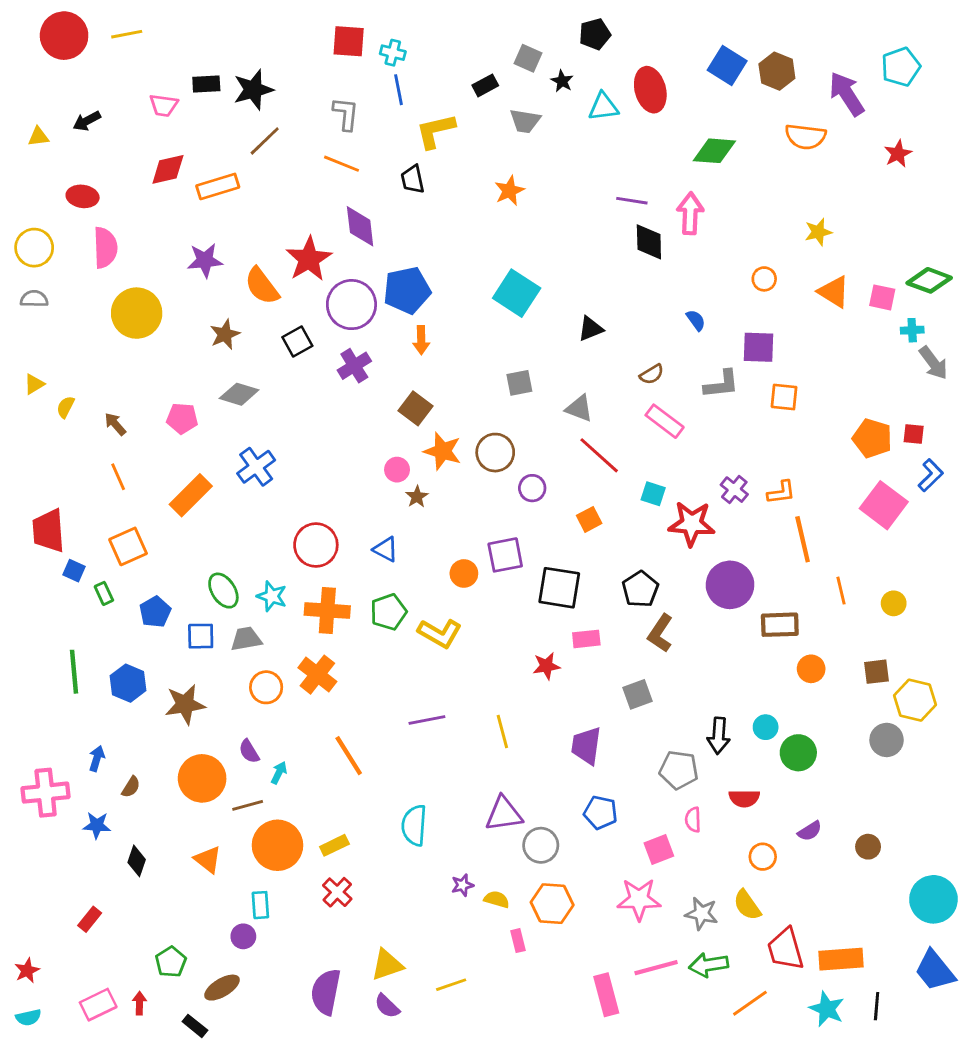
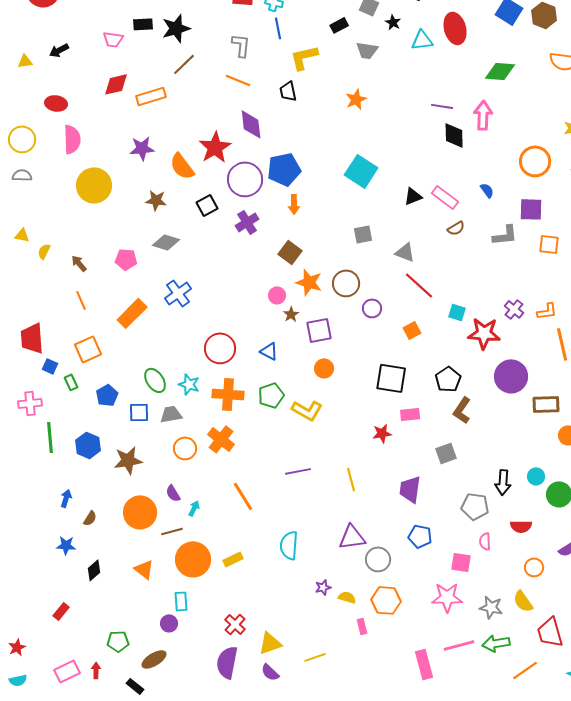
orange circle: (764, 279) -> (535, 161), size x1.8
brown star: (225, 334) -> (156, 200), turned 30
yellow triangle: (34, 384) -> (22, 235), turned 42
pink rectangle: (665, 421) -> (445, 197), moved
purple square: (505, 555) -> (319, 330), moved
pink cross: (46, 793) -> (30, 403), moved, size x0.7
pink square: (659, 850) -> (461, 562), turned 30
black diamond: (137, 861) -> (94, 570), turned 30
red cross: (337, 892) -> (235, 624), moved
green pentagon: (171, 962) -> (118, 641), turned 30

